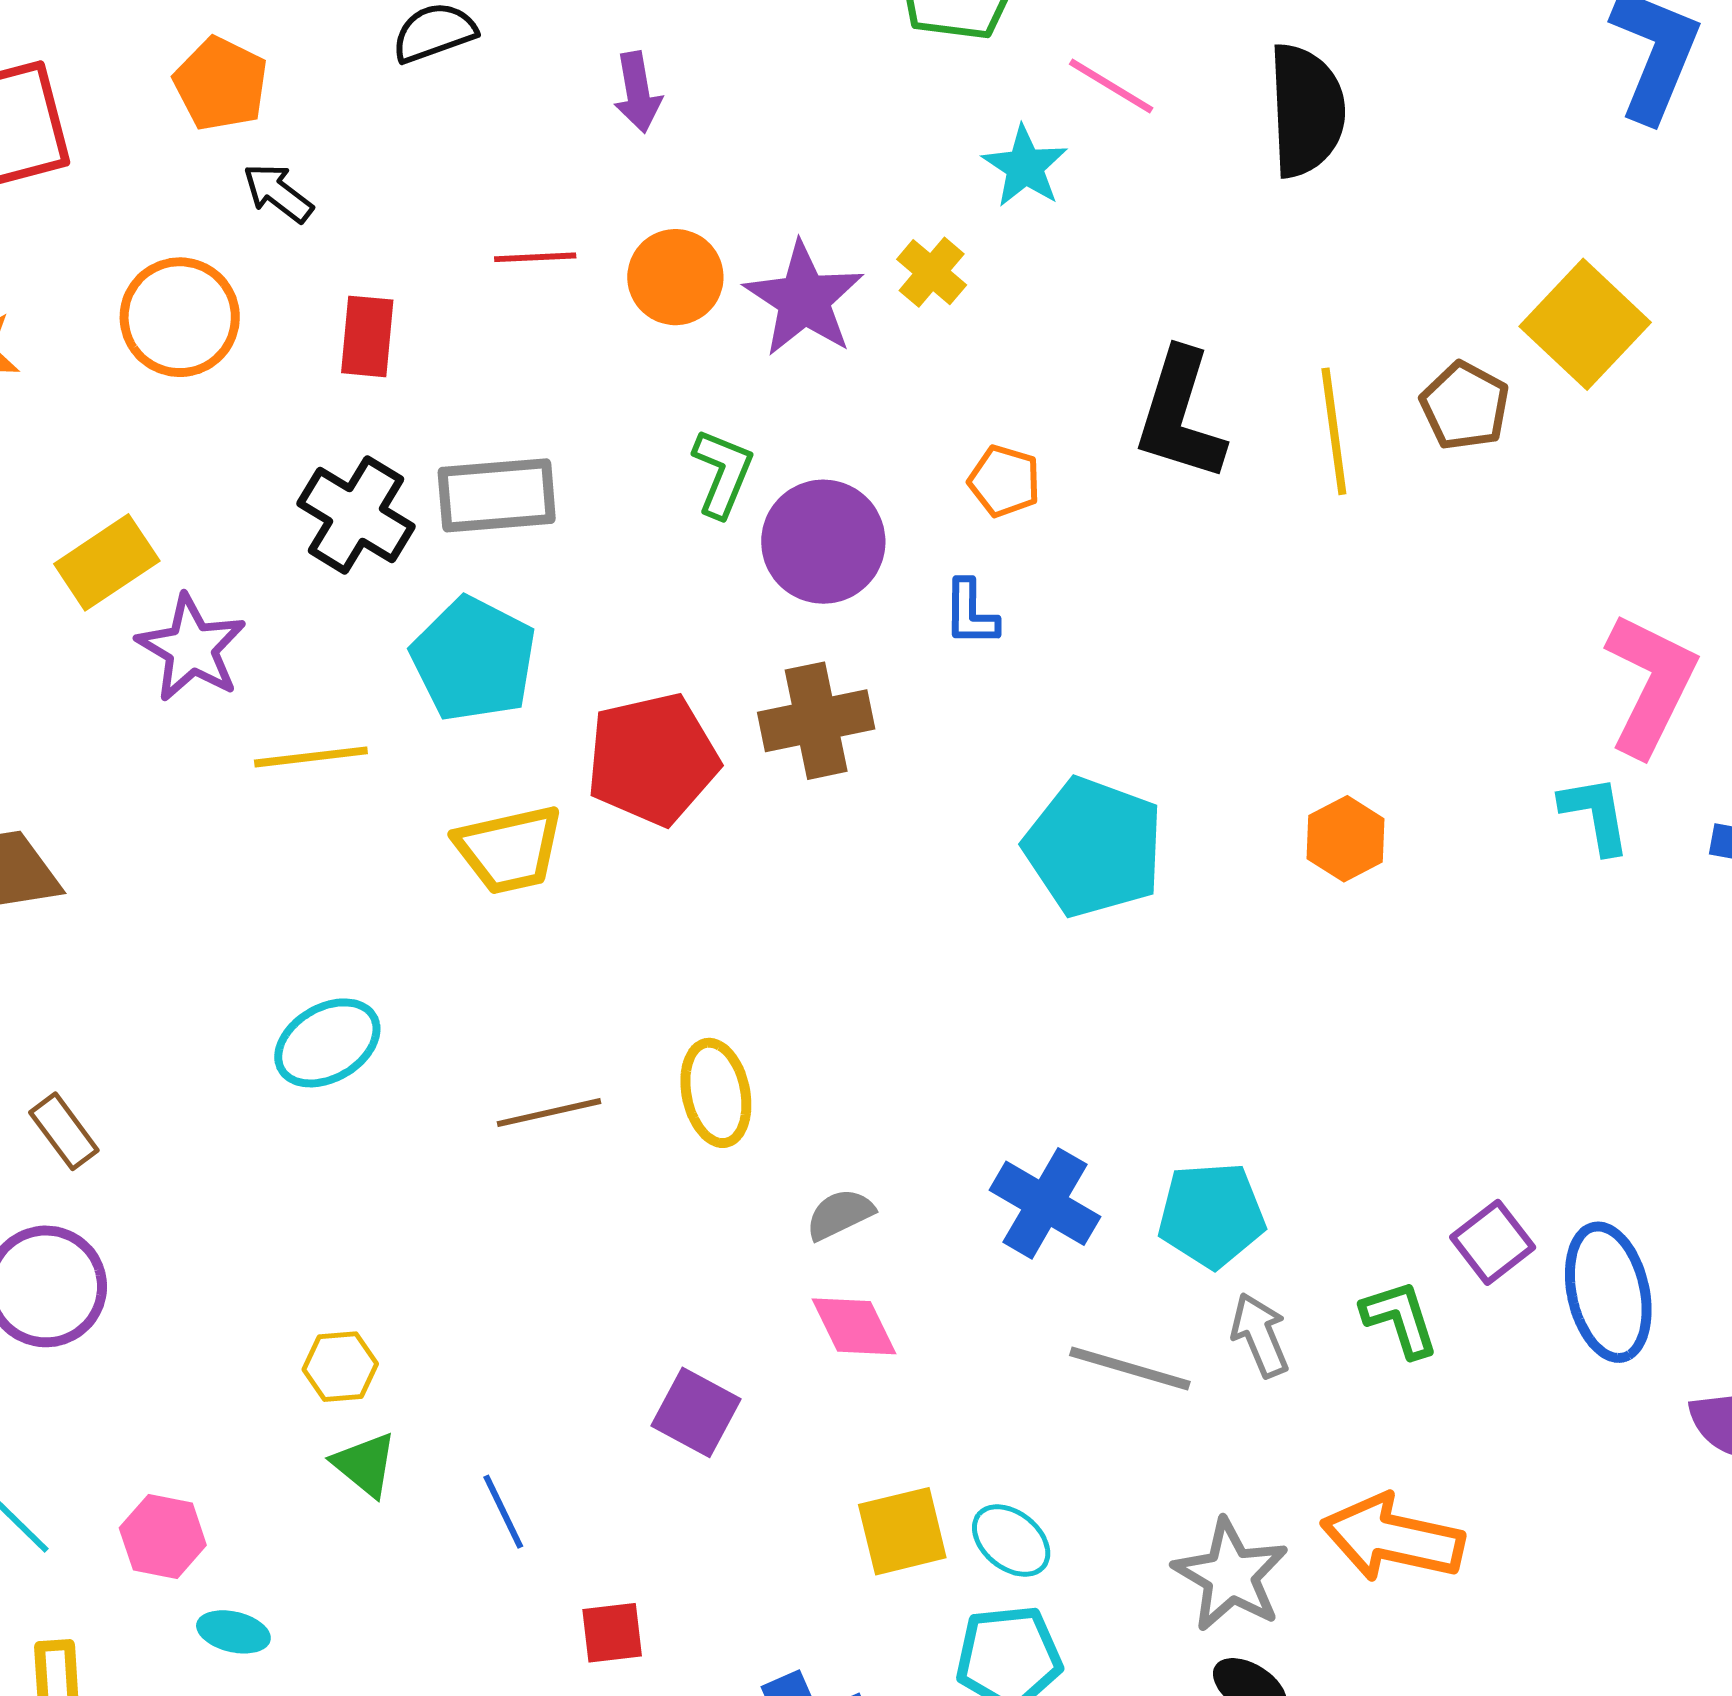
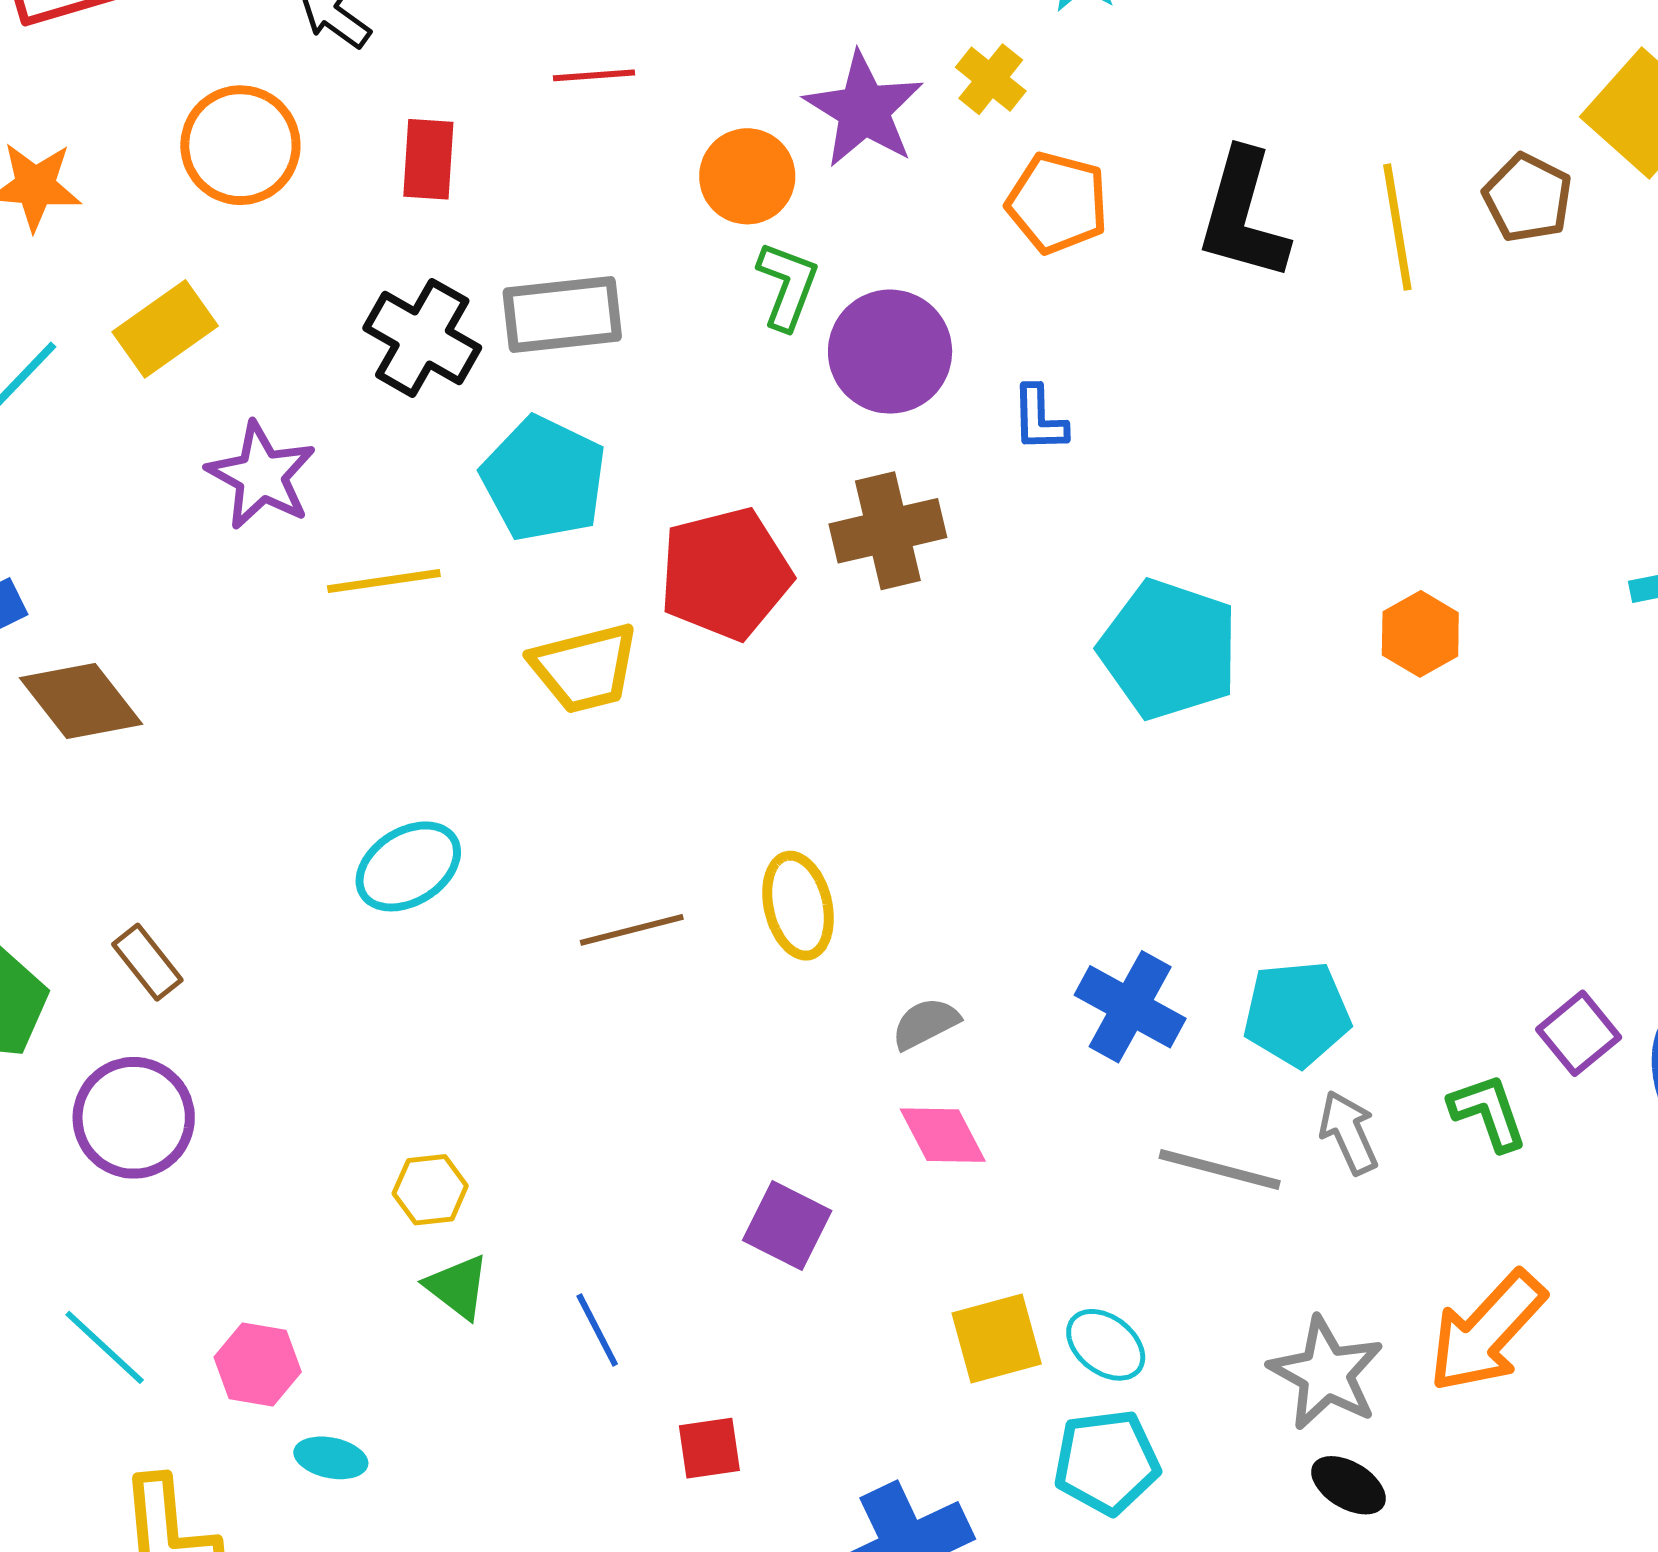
orange circle: (675, 277) -> (747, 176), moved
orange pentagon: (1004, 481) -> (1057, 203), moved, size x1.4
yellow rectangle: (107, 562) -> (165, 329), moved
orange arrow: (1392, 1538) -> (1487, 1332), turned -58

